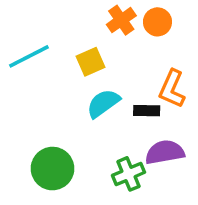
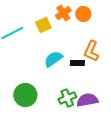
yellow square: (91, 62) -> (43, 25), moved
purple semicircle: (165, 152) -> (87, 100), moved

